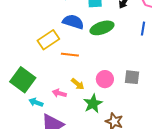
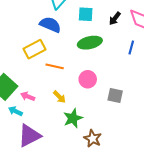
blue semicircle: (73, 22) -> (50, 25), moved
pink circle: (105, 79) -> (88, 79), moved
pink arrow: (59, 93) -> (28, 96), moved

